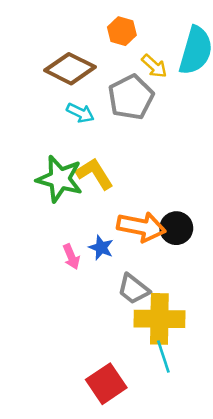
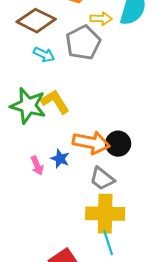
yellow arrow: (154, 66) -> (101, 19), turned -40
gray trapezoid: (134, 289) -> (102, 179), moved

